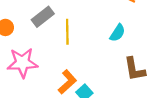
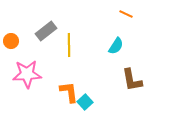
orange L-shape: (67, 82) -> (69, 92), turned -55

